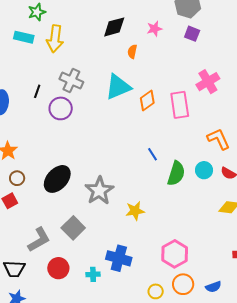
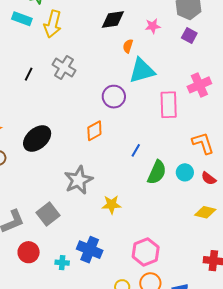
cyan triangle: (118, 87) -> (142, 71), moved
orange diamond: (147, 101) -> (94, 131), moved
purple circle: (61, 108) -> (114, 97), moved
blue line: (153, 154) -> (136, 150), turned 56
black ellipse: (57, 179) -> (37, 138), moved

